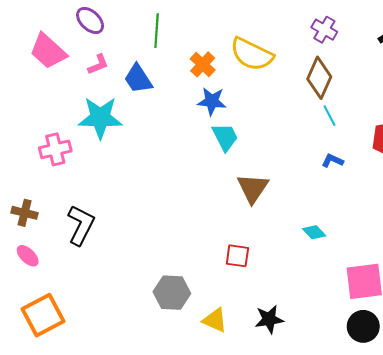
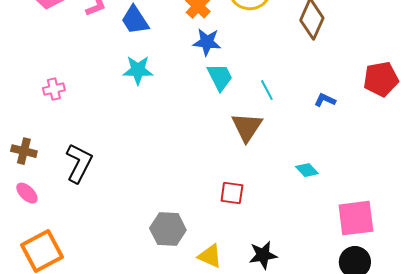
cyan line: (329, 116) -> (267, 90), moved
cyan star: (100, 118) -> (138, 70), moved, size x0.7
pink cross: (55, 149) -> (54, 89), size x0.7

